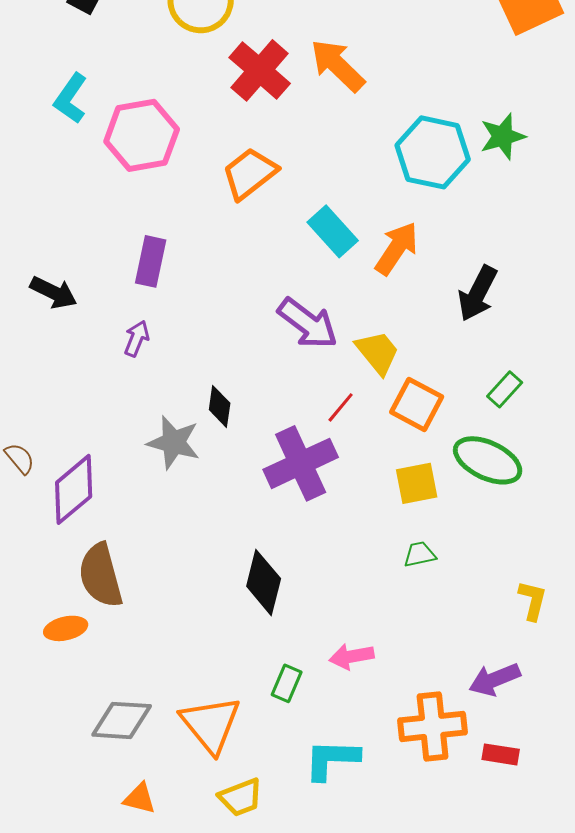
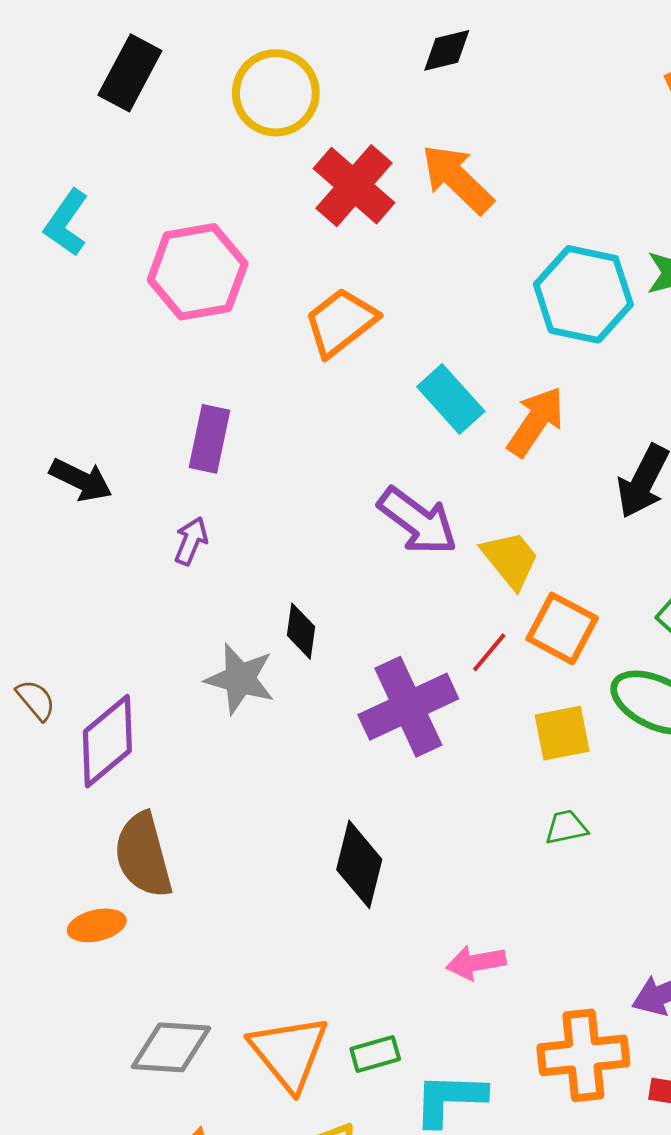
cyan L-shape: (71, 98) -> (66, 223), moved
red line: (341, 407) -> (489, 652), moved
green rectangle: (287, 683) -> (375, 1054), moved, turned 51

